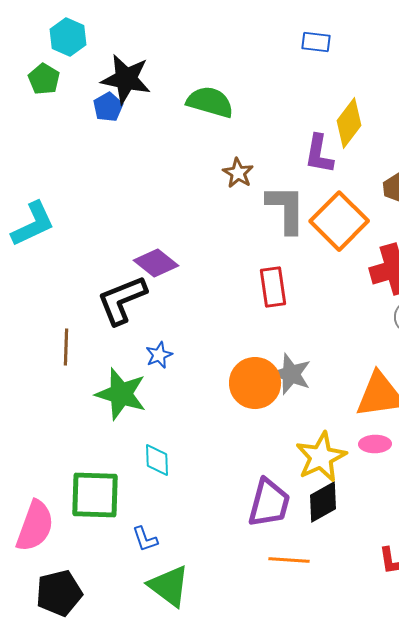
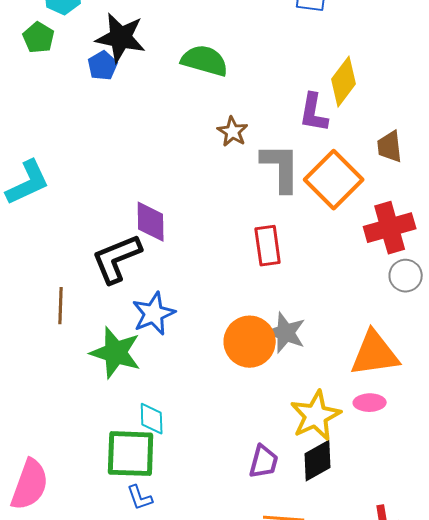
purple diamond: (156, 263) -> (151, 222), turned 51
blue star: (159, 355) -> (154, 314), size x1.6
green square: (95, 495) -> (131, 454), moved
purple trapezoid: (269, 503) -> (264, 462), size x0.7

